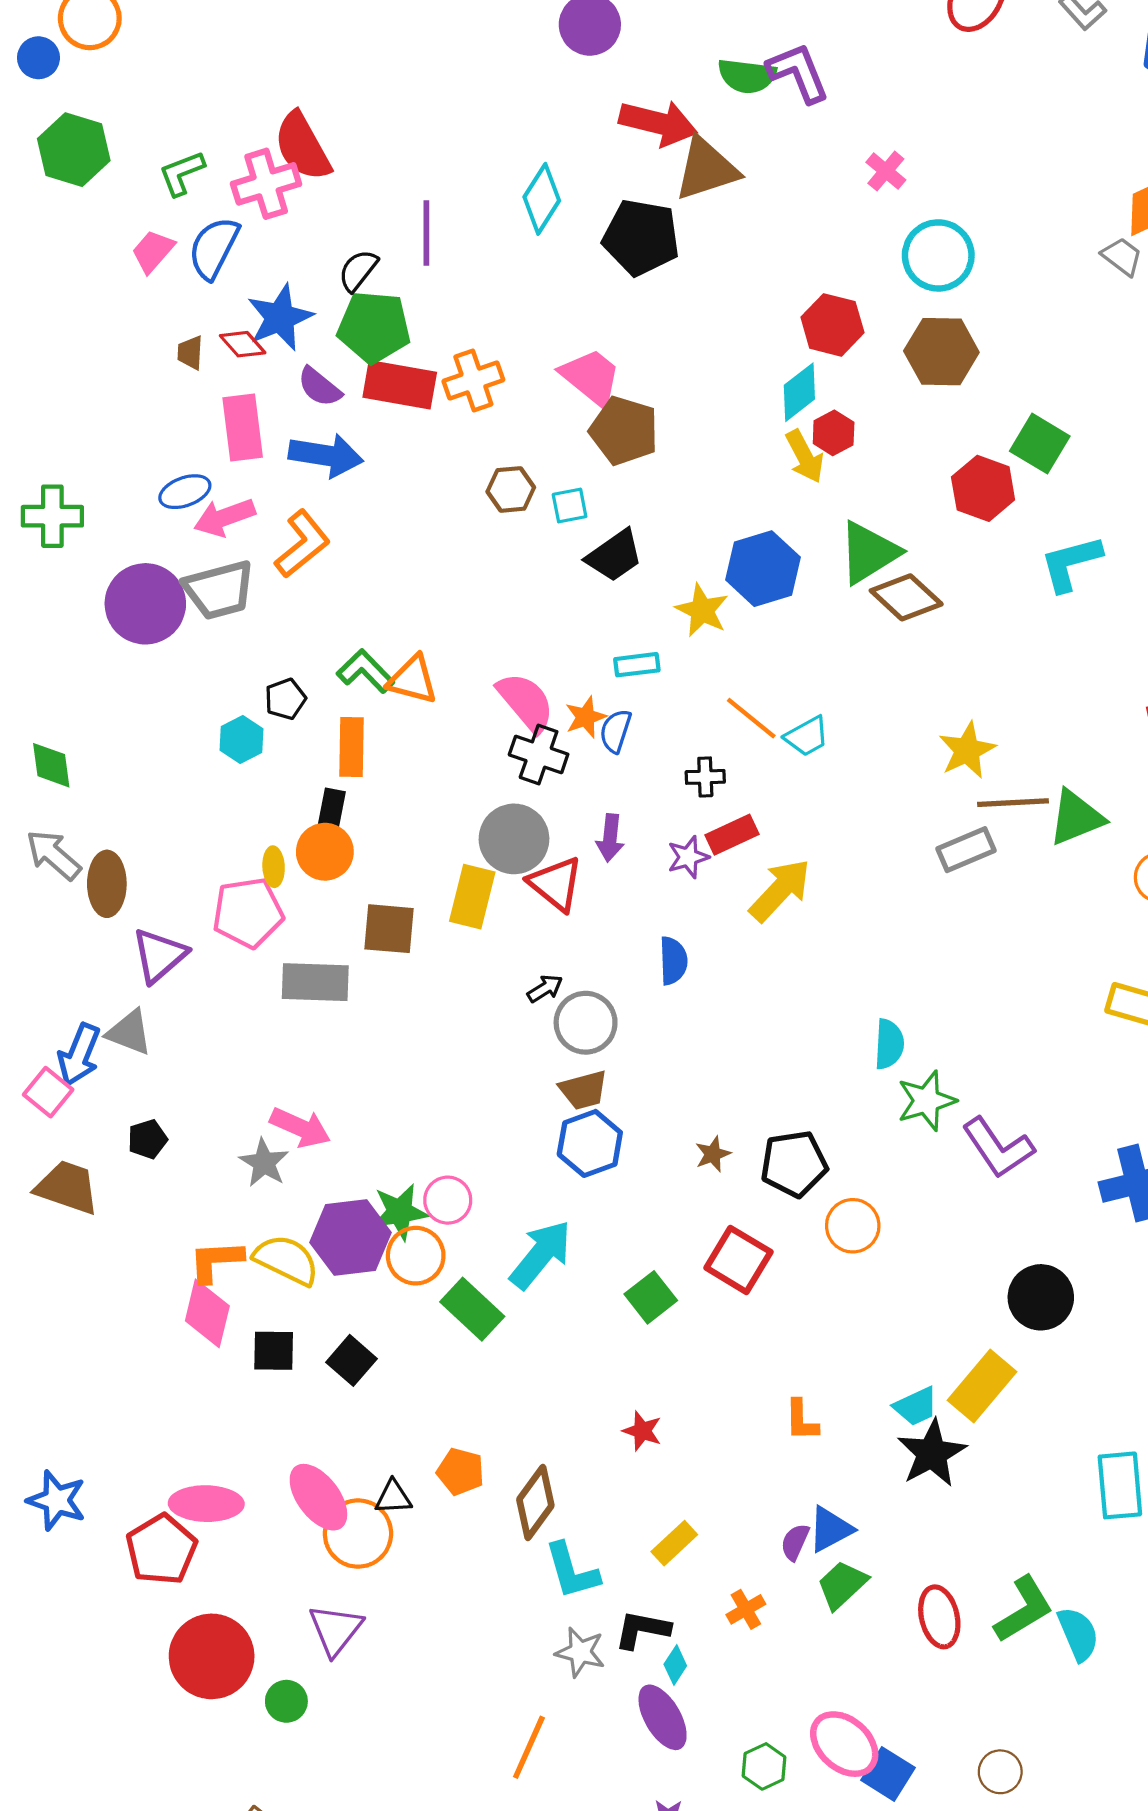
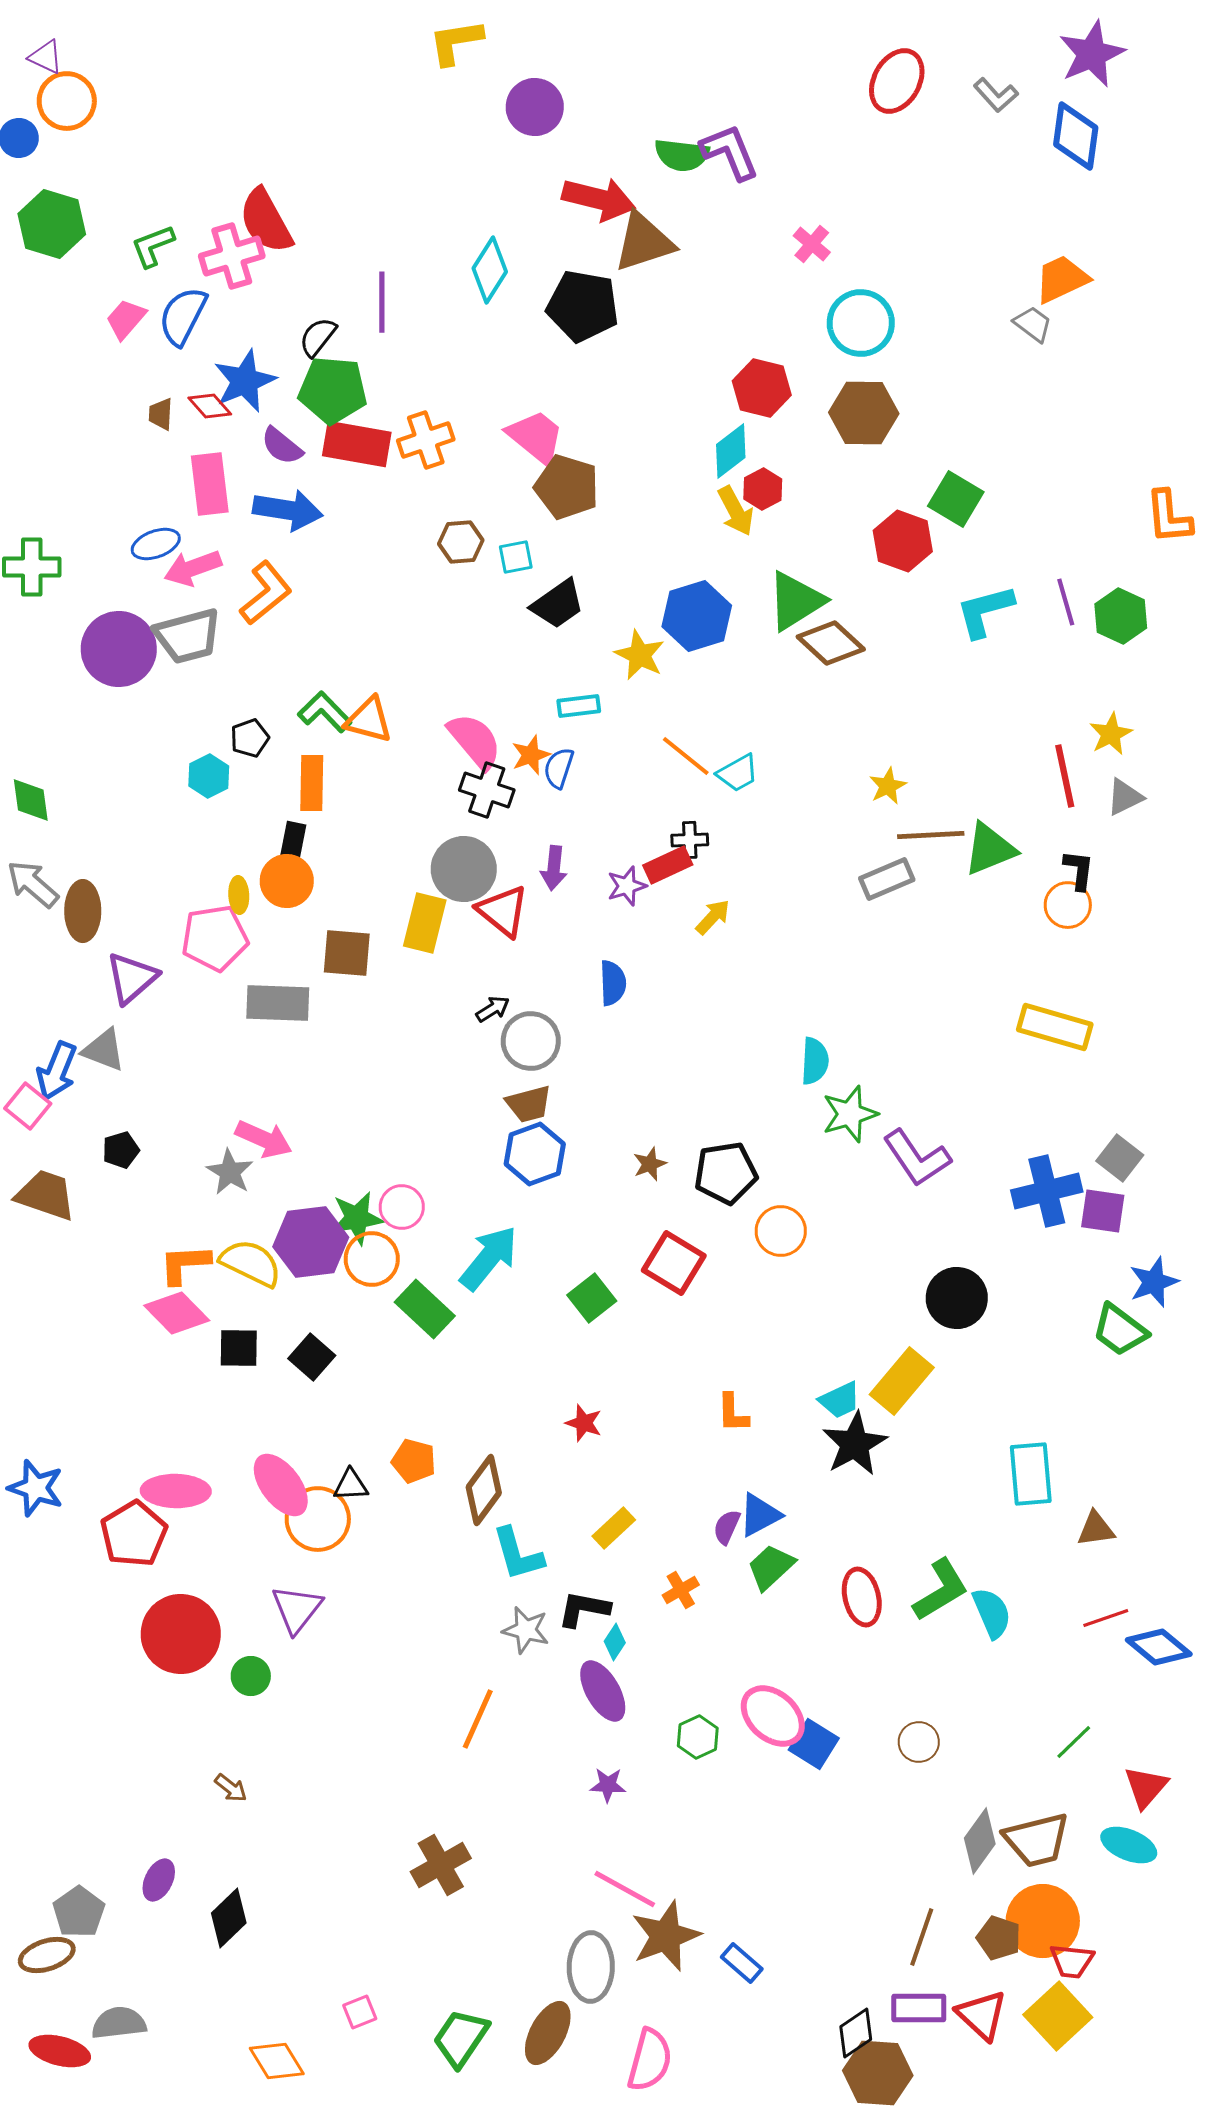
yellow star: (967, 750) -> (888, 786), size x0.7
black cross: (705, 777) -> (690, 840), moved
yellow arrow: (780, 890) -> (713, 917), size x0.6
pink diamond: (207, 1313) -> (177, 1313), turned -58

